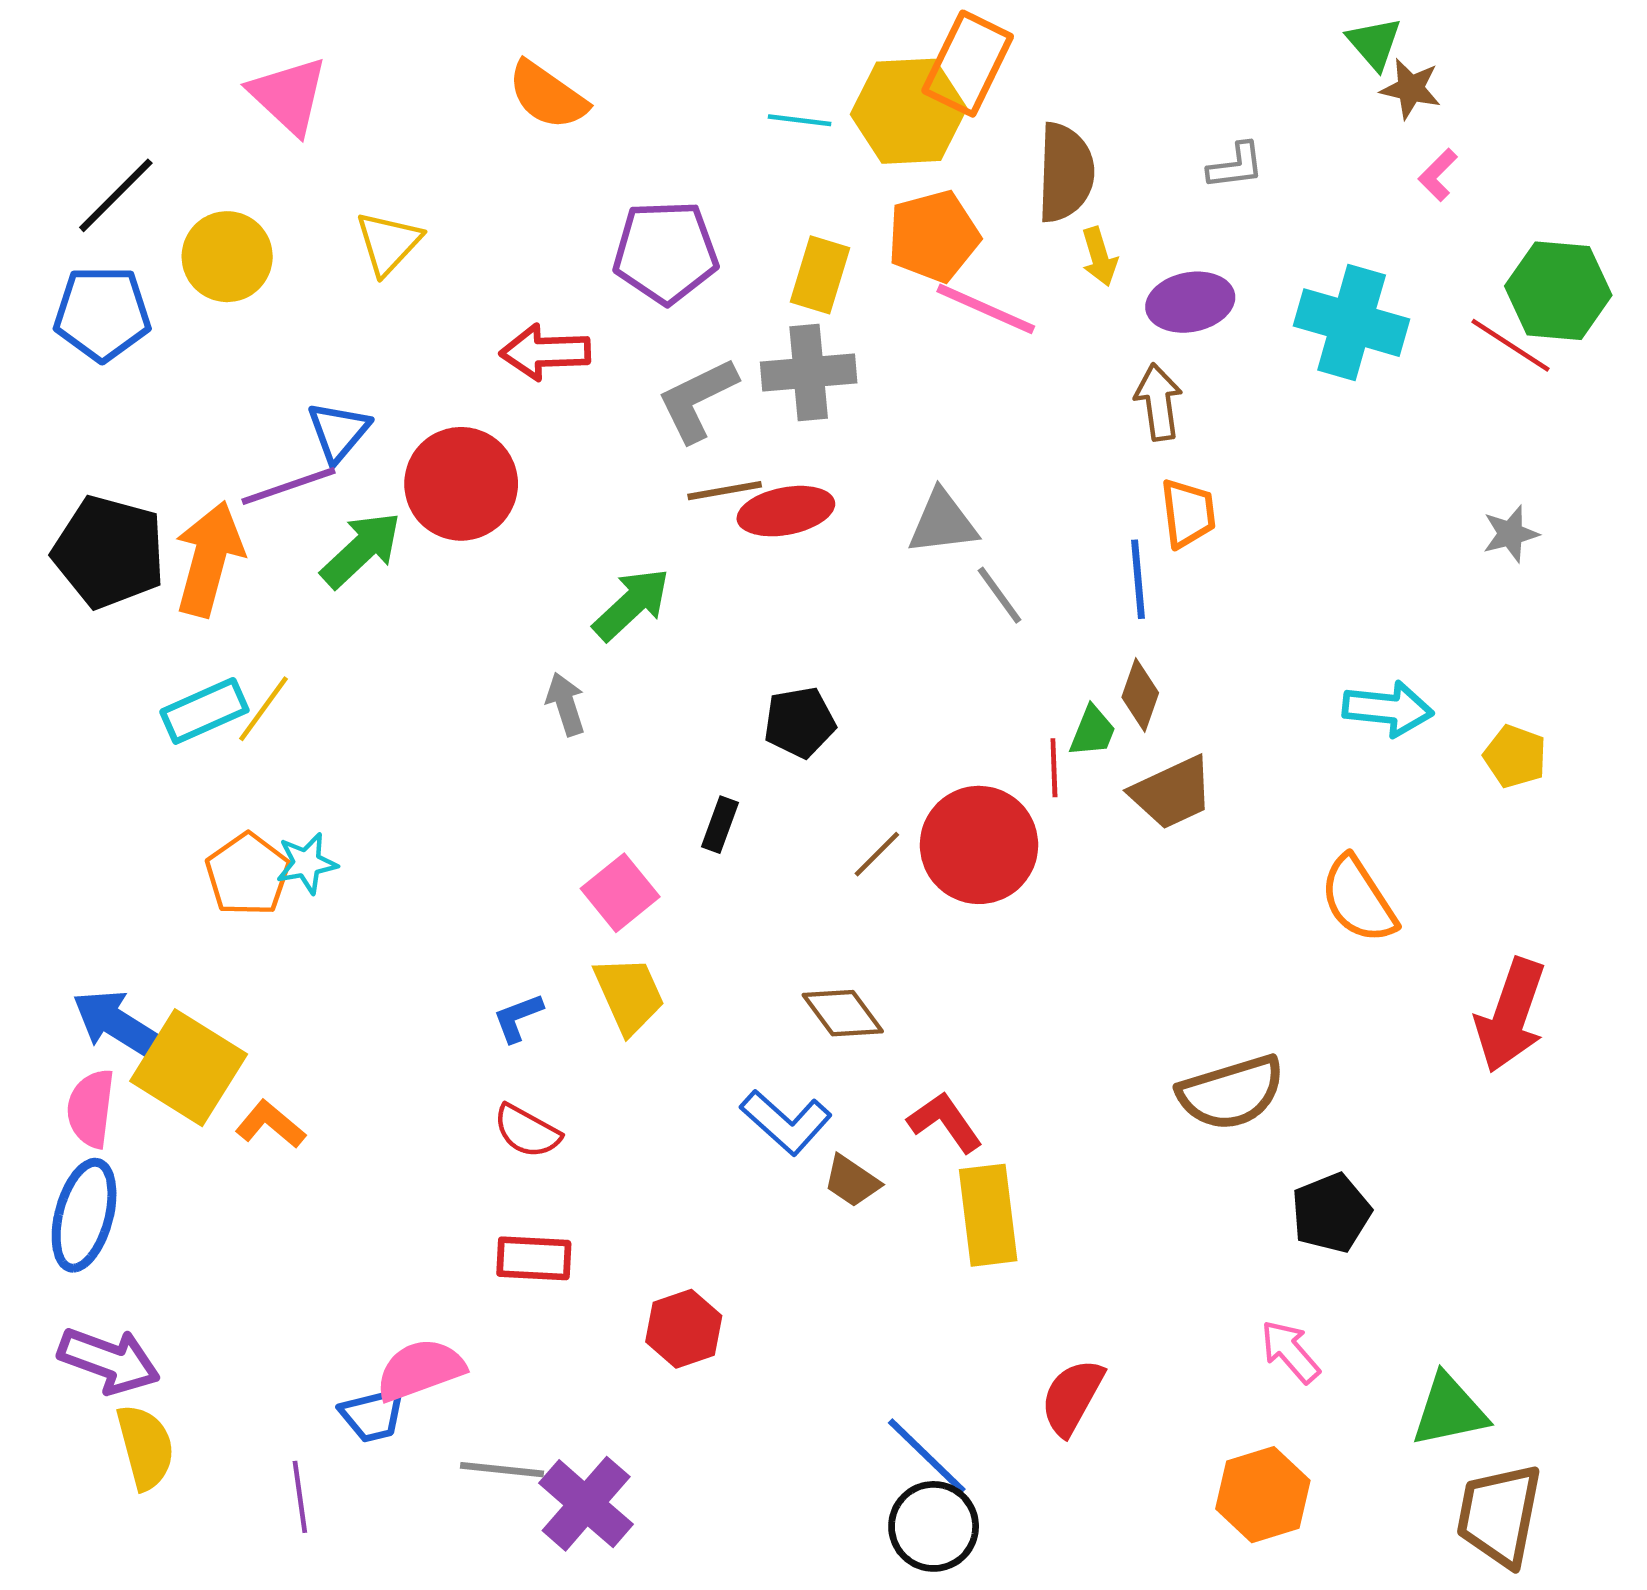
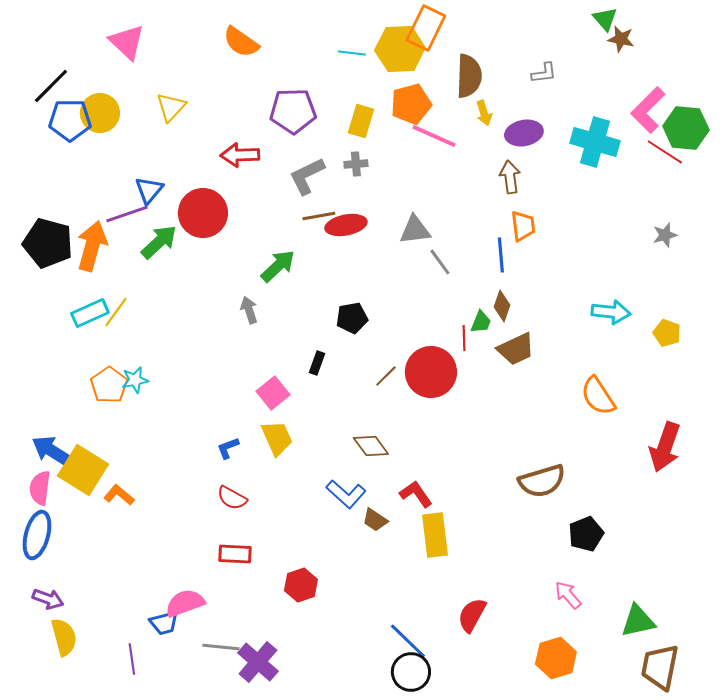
pink L-shape: (1438, 175) -> (648, 110), moved, size x2.0
blue pentagon: (102, 313) -> (70, 120), moved
gray cross: (809, 373) -> (356, 164), size x0.6
purple arrow: (109, 1361) -> (48, 599), size x0.7

